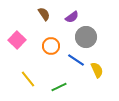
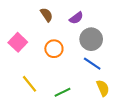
blue line: (76, 60) -> (92, 64), moved
yellow semicircle: (97, 70) -> (103, 88), moved

